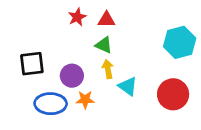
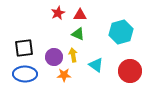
cyan hexagon: (180, 42) -> (121, 32), moved
yellow arrow: (108, 69) -> (73, 55), moved
blue ellipse: (51, 104) -> (25, 74), moved

